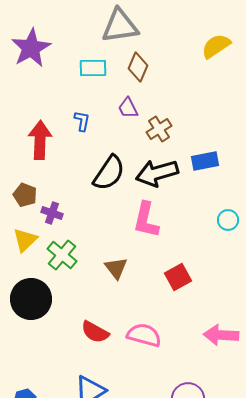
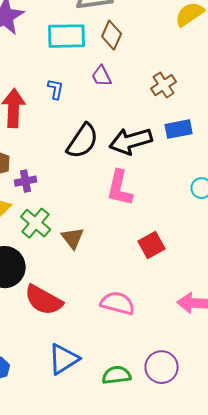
cyan rectangle: (93, 68) -> (67, 36), size x1.4
brown cross: (159, 129) -> (164, 85), moved
purple cross: (52, 213) -> (26, 181), turned -30
brown triangle: (116, 268) -> (73, 238), moved
red semicircle: (95, 332) -> (44, 300), moved, size x1.4

